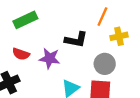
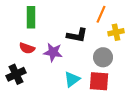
green rectangle: (25, 20) -> (31, 17), turned -65

